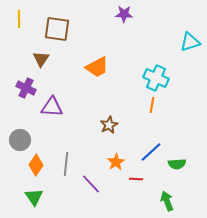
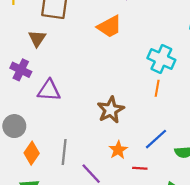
orange trapezoid: (97, 67) -> (109, 27), moved
brown star: (109, 125) -> (111, 110), size x1.4

